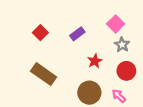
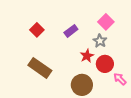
gray star: (122, 45) -> (100, 41), moved
red circle: (126, 71) -> (105, 64), moved
pink arrow: (119, 96) -> (120, 79), moved

